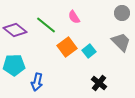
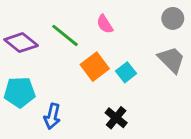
black cross: (99, 83) -> (116, 118), moved

